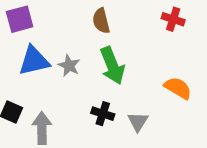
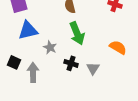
gray star: (69, 66) -> (50, 47), moved

